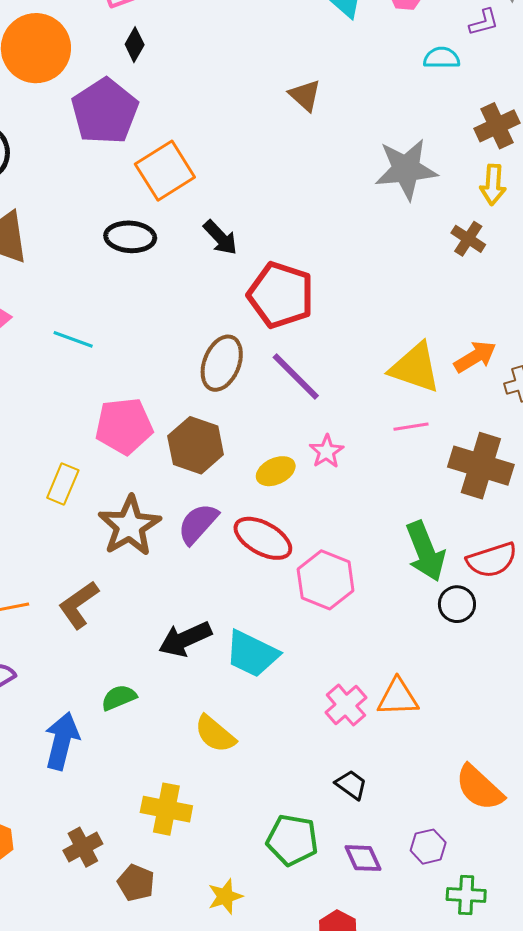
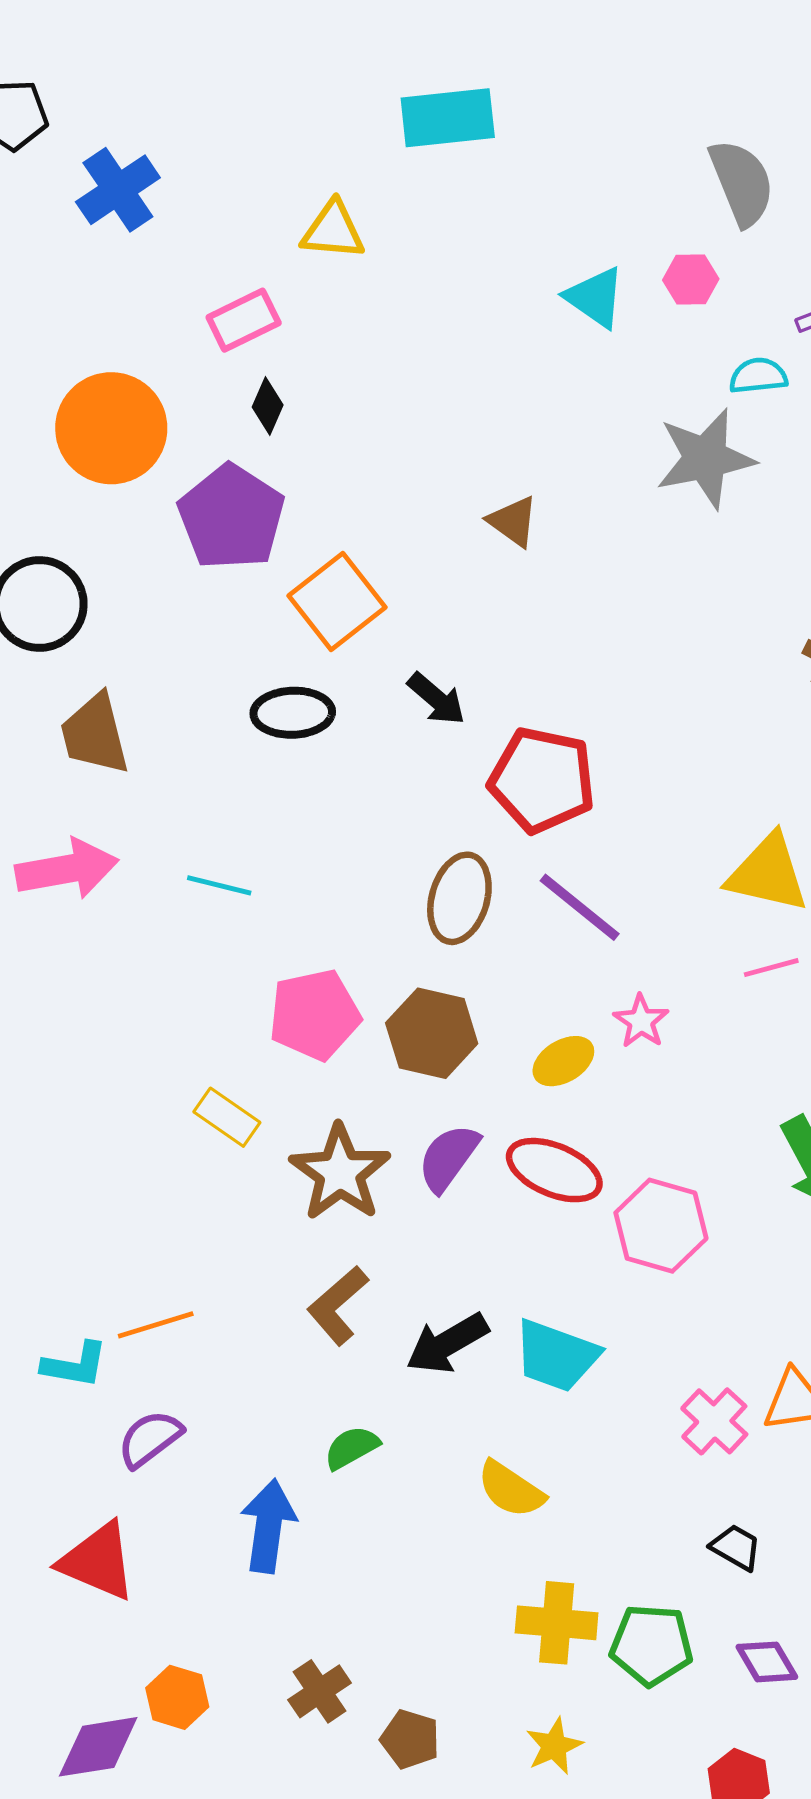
brown triangle: (305, 95) -> (513, 521), moved
gray star: (406, 169) -> (705, 458), moved
yellow rectangle: (63, 484) -> (227, 1117), turned -72
brown L-shape: (79, 605) -> (338, 1305), moved
yellow cross: (166, 809) -> (557, 1623), moved

